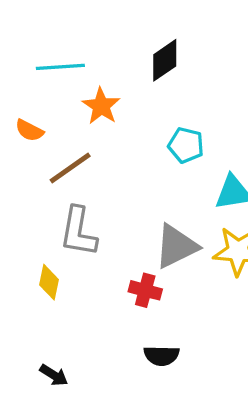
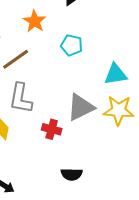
cyan pentagon: (186, 145) -> (72, 45), moved
red cross: (145, 290) -> (52, 129), moved

